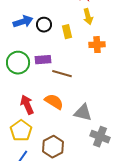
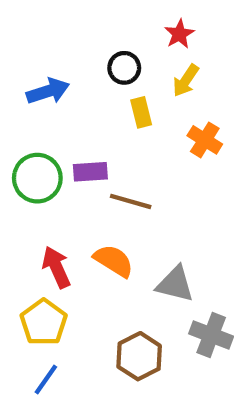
yellow arrow: (88, 17) -> (186, 81), turned 49
black circle: (44, 25) -> (124, 68), moved
orange cross: (97, 45) -> (205, 140), turned 35
brown hexagon: (53, 147) -> (139, 356), moved

